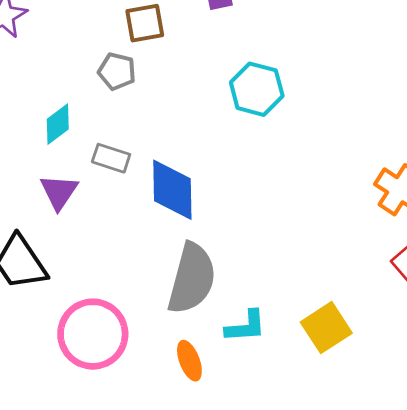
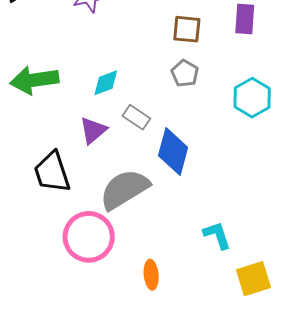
gray pentagon: (117, 71) -> (185, 73), moved
gray semicircle: (192, 279) -> (124, 189), moved, turned -152
cyan L-shape: (246, 326) -> (217, 235), moved, turned -120

